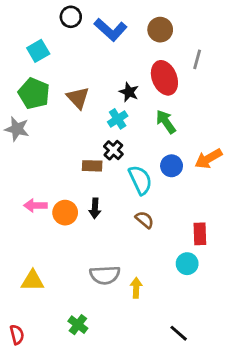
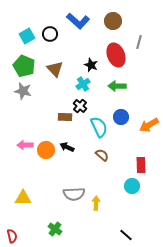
black circle: (71, 17) -> (50, 34), moved
green arrow: (166, 122) -> (117, 86), turned -54
gray star: (17, 129) -> (23, 91), moved
orange arrow: (208, 159) -> (149, 125), moved
black arrow: (95, 208) -> (67, 147), turned 112

